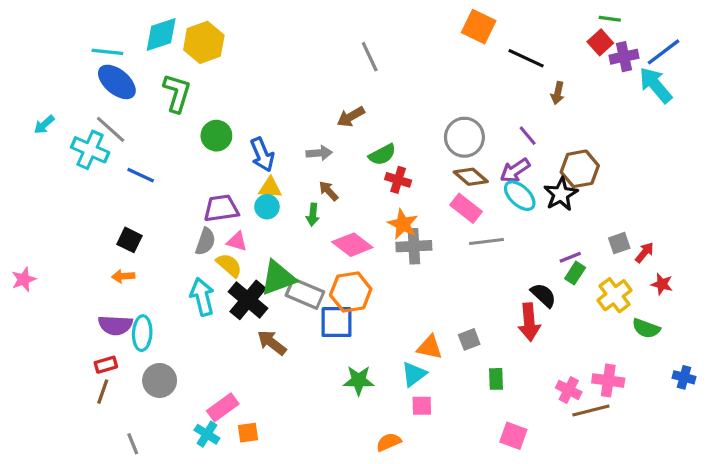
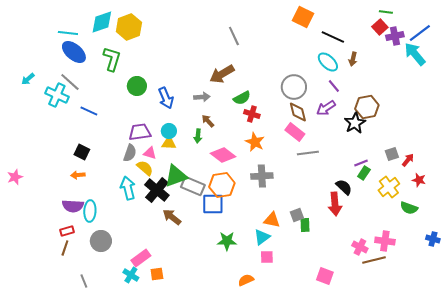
brown arrow: (351, 117) -> (222, 74), size x1.4
brown diamond: (471, 177) -> (298, 112), turned 35
yellow triangle: (270, 188) -> (169, 143), moved
cyan ellipse: (520, 196) -> (328, 62), moved
gray cross: (414, 246) -> (262, 176), moved
green rectangle: (496, 379) -> (305, 225), moved

